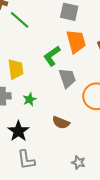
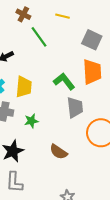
green L-shape: (52, 56) -> (64, 81), turned 75

